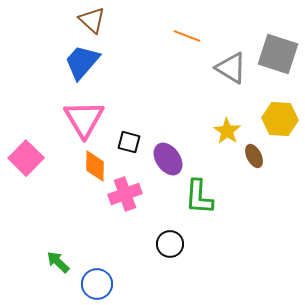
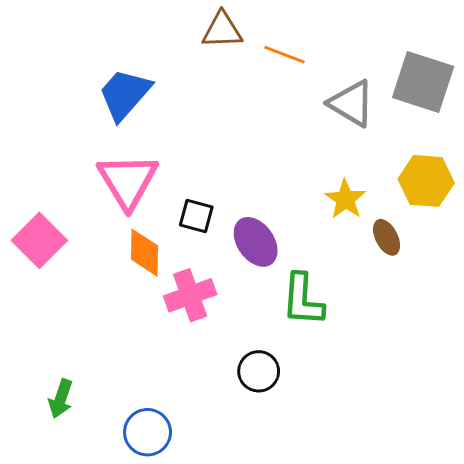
brown triangle: (92, 20) -> (222, 30), moved, turned -44
green arrow: (58, 262) -> (61, 399), moved, turned -115

